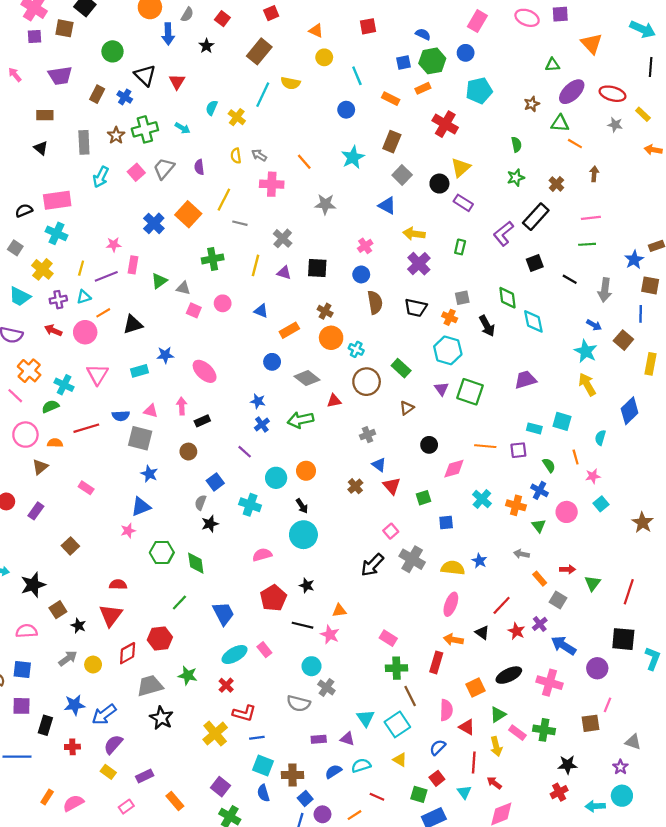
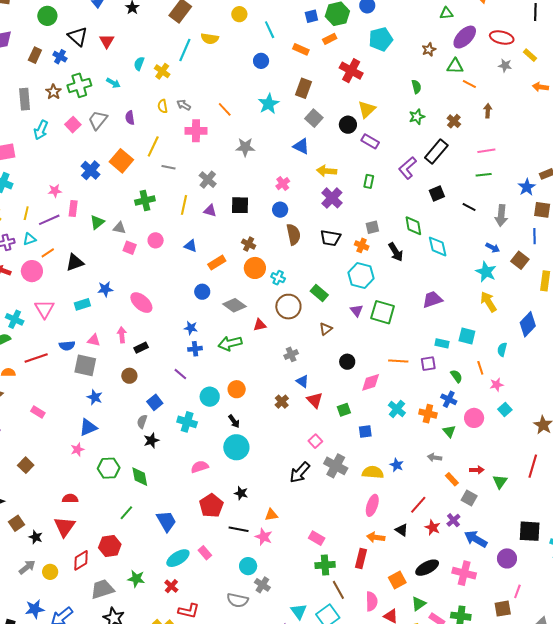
blue cross: (262, 424) -> (195, 349), turned 32
red line: (629, 592) -> (533, 466), moved

